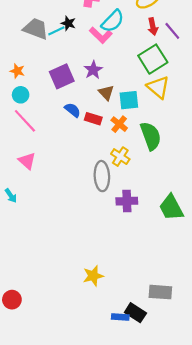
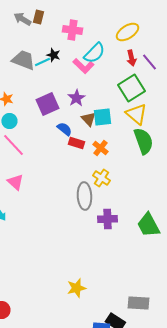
cyan square: (129, 100) -> (102, 117), moved
blue semicircle: (73, 110) -> (64, 129), moved
green semicircle: (151, 136) -> (143, 141), moved

